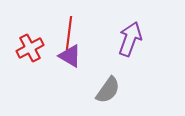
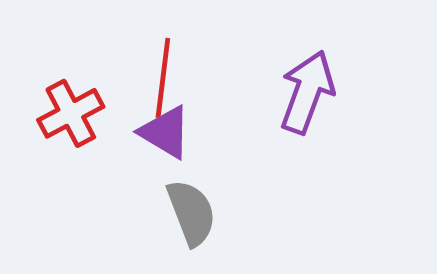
gray semicircle: (108, 90) -> (191, 213), moved, turned -56

